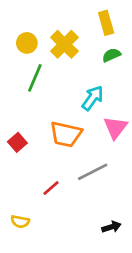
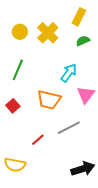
yellow rectangle: (106, 23) -> (79, 17), turned 42
green line: (35, 78) -> (18, 70), moved
yellow semicircle: (20, 222) -> (15, 165), size x1.5
black arrow: (111, 227) -> (83, 169), size x1.6

